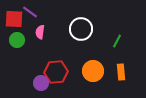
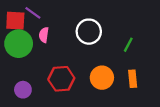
green circle: (17, 40) -> (19, 44), size x1.6
purple circle: (41, 83) -> (23, 90), moved

